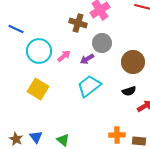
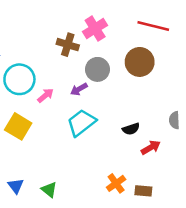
pink arrow: (64, 56) -> (45, 95), moved
brown circle: (133, 62) -> (140, 62), moved
orange cross: (117, 135) -> (116, 183), turned -35

